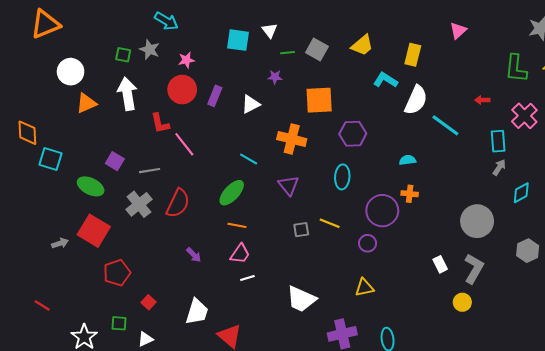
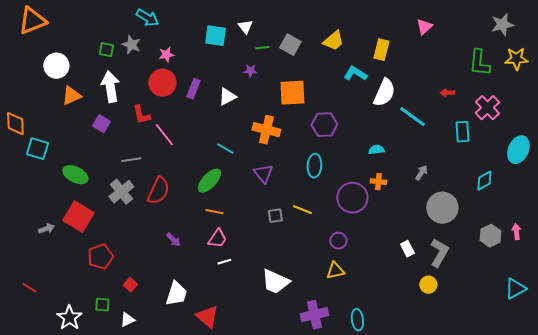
purple square: (115, 161) -> (101, 124), moved
gray arrow: (499, 167) -> (421, 173), moved
purple circle: (368, 243) -> (338, 241), moved

